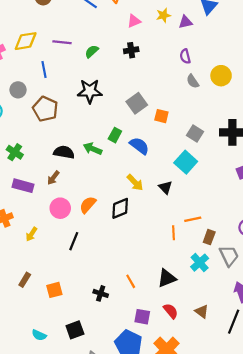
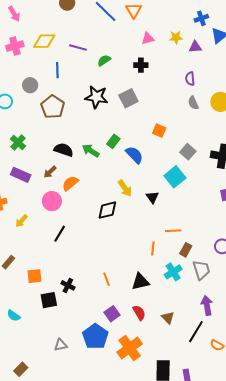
gray square: (137, 103) -> (128, 98), moved
orange semicircle: (88, 205) -> (70, 183), moved
orange line: (174, 233) -> (153, 248), moved
black cross: (101, 293) -> (68, 285), moved
purple square: (142, 317) -> (112, 314), turned 35
black square: (75, 330) -> (49, 300), moved

